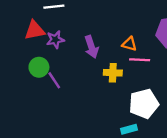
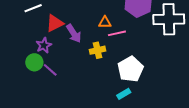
red triangle: (35, 30) -> (55, 23), moved
purple star: (55, 40) -> (44, 45), moved

